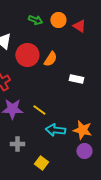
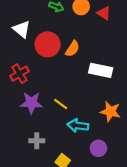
white rectangle: (76, 79) -> (101, 70), size x1.5
orange star: (82, 130) -> (110, 111), moved
purple circle: (84, 151) -> (98, 148), moved

